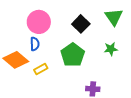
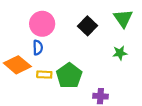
green pentagon: (73, 55) -> (69, 76), moved
yellow rectangle: (41, 69) -> (44, 75), turned 32

